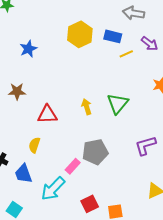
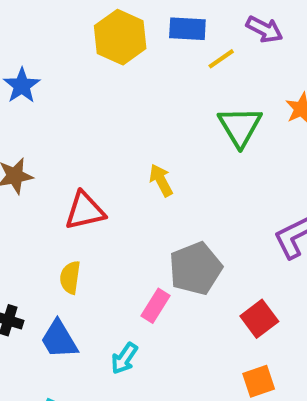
green triangle: (118, 104) -> (240, 127), moved
cyan arrow: (53, 189) -> (124, 358), size x0.6
red square: (90, 204) -> (259, 319), moved

